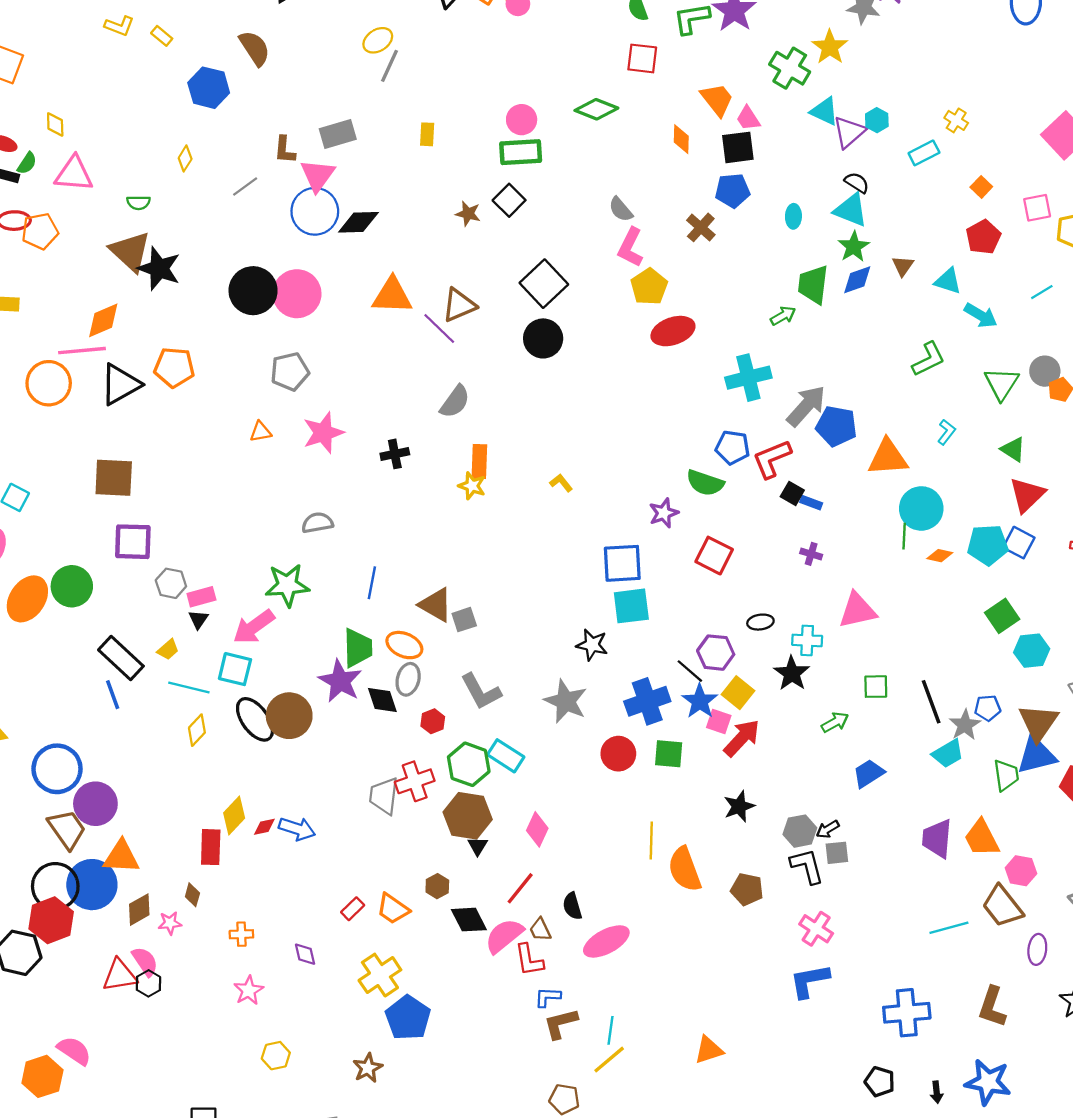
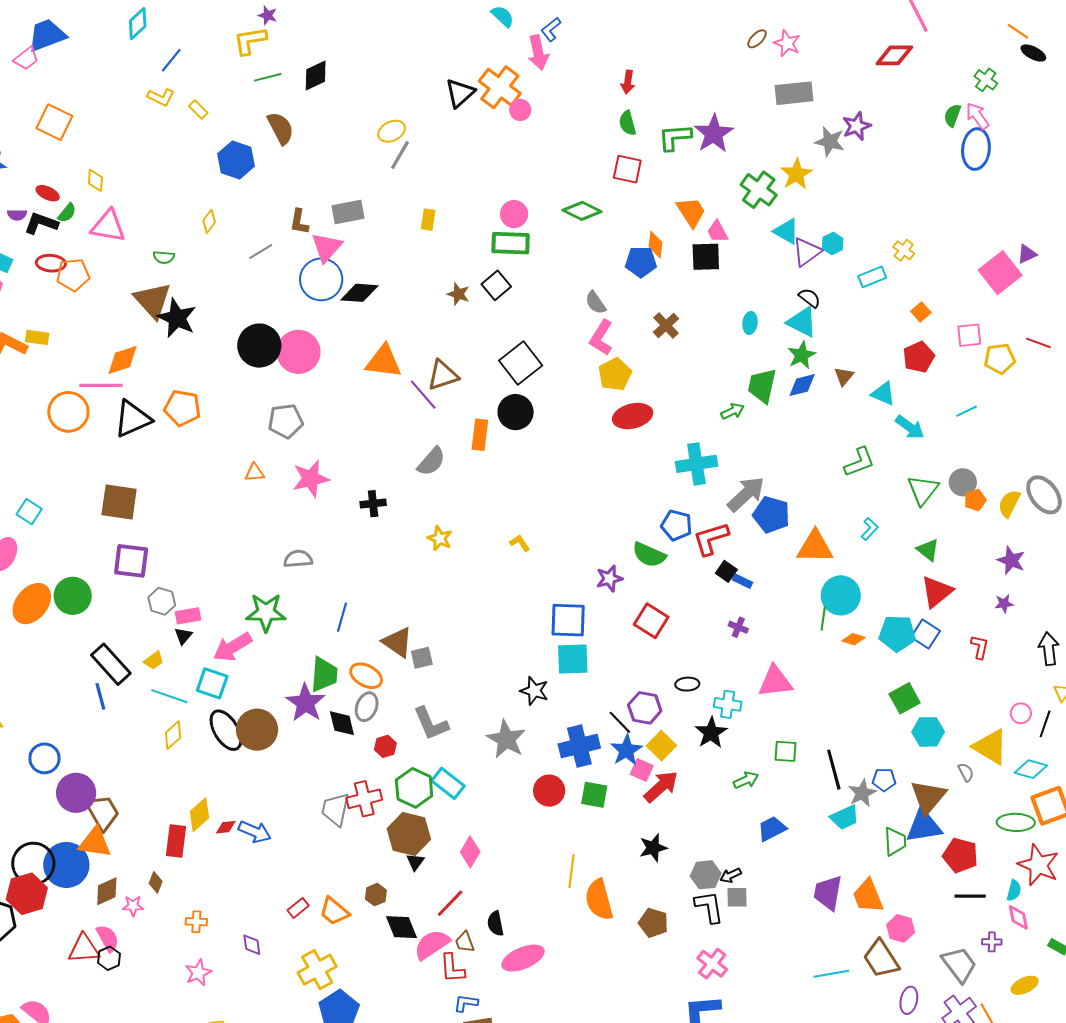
blue pentagon: (733, 191) -> (641, 262), moved
orange rectangle: (479, 462) -> (480, 435), moved
blue circle: (57, 769) -> (44, 758), size x0.7
brown trapezoid: (67, 829) -> (102, 812), moved

